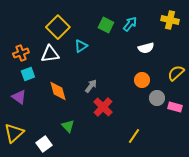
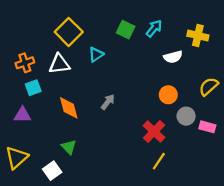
yellow cross: (170, 20) -> (198, 36), moved
purple triangle: (19, 97) -> (23, 115), turned -35
red cross: (103, 107) -> (154, 132), moved
green triangle: (68, 126) -> (69, 147), moved

